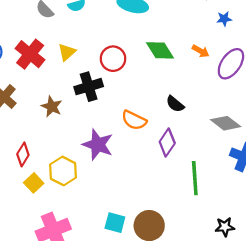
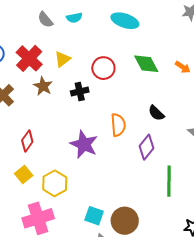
black cross: (89, 87) -> (80, 92), size x0.7
brown star: (52, 107) -> (43, 86), moved
orange semicircle: (134, 120) -> (118, 125), turned -125
red diamond: (23, 154) -> (27, 141), moved
yellow hexagon: (63, 171) -> (55, 183), moved

